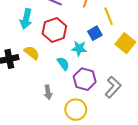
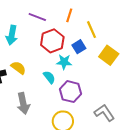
red hexagon: (54, 30) -> (52, 41), moved
gray L-shape: (113, 87) -> (104, 113), moved, turned -75
gray arrow: (48, 92) -> (23, 103), moved, size x1.5

